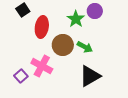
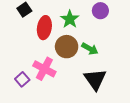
green star: (76, 19) -> (70, 19), moved
black triangle: (90, 76) -> (95, 79), turned -35

